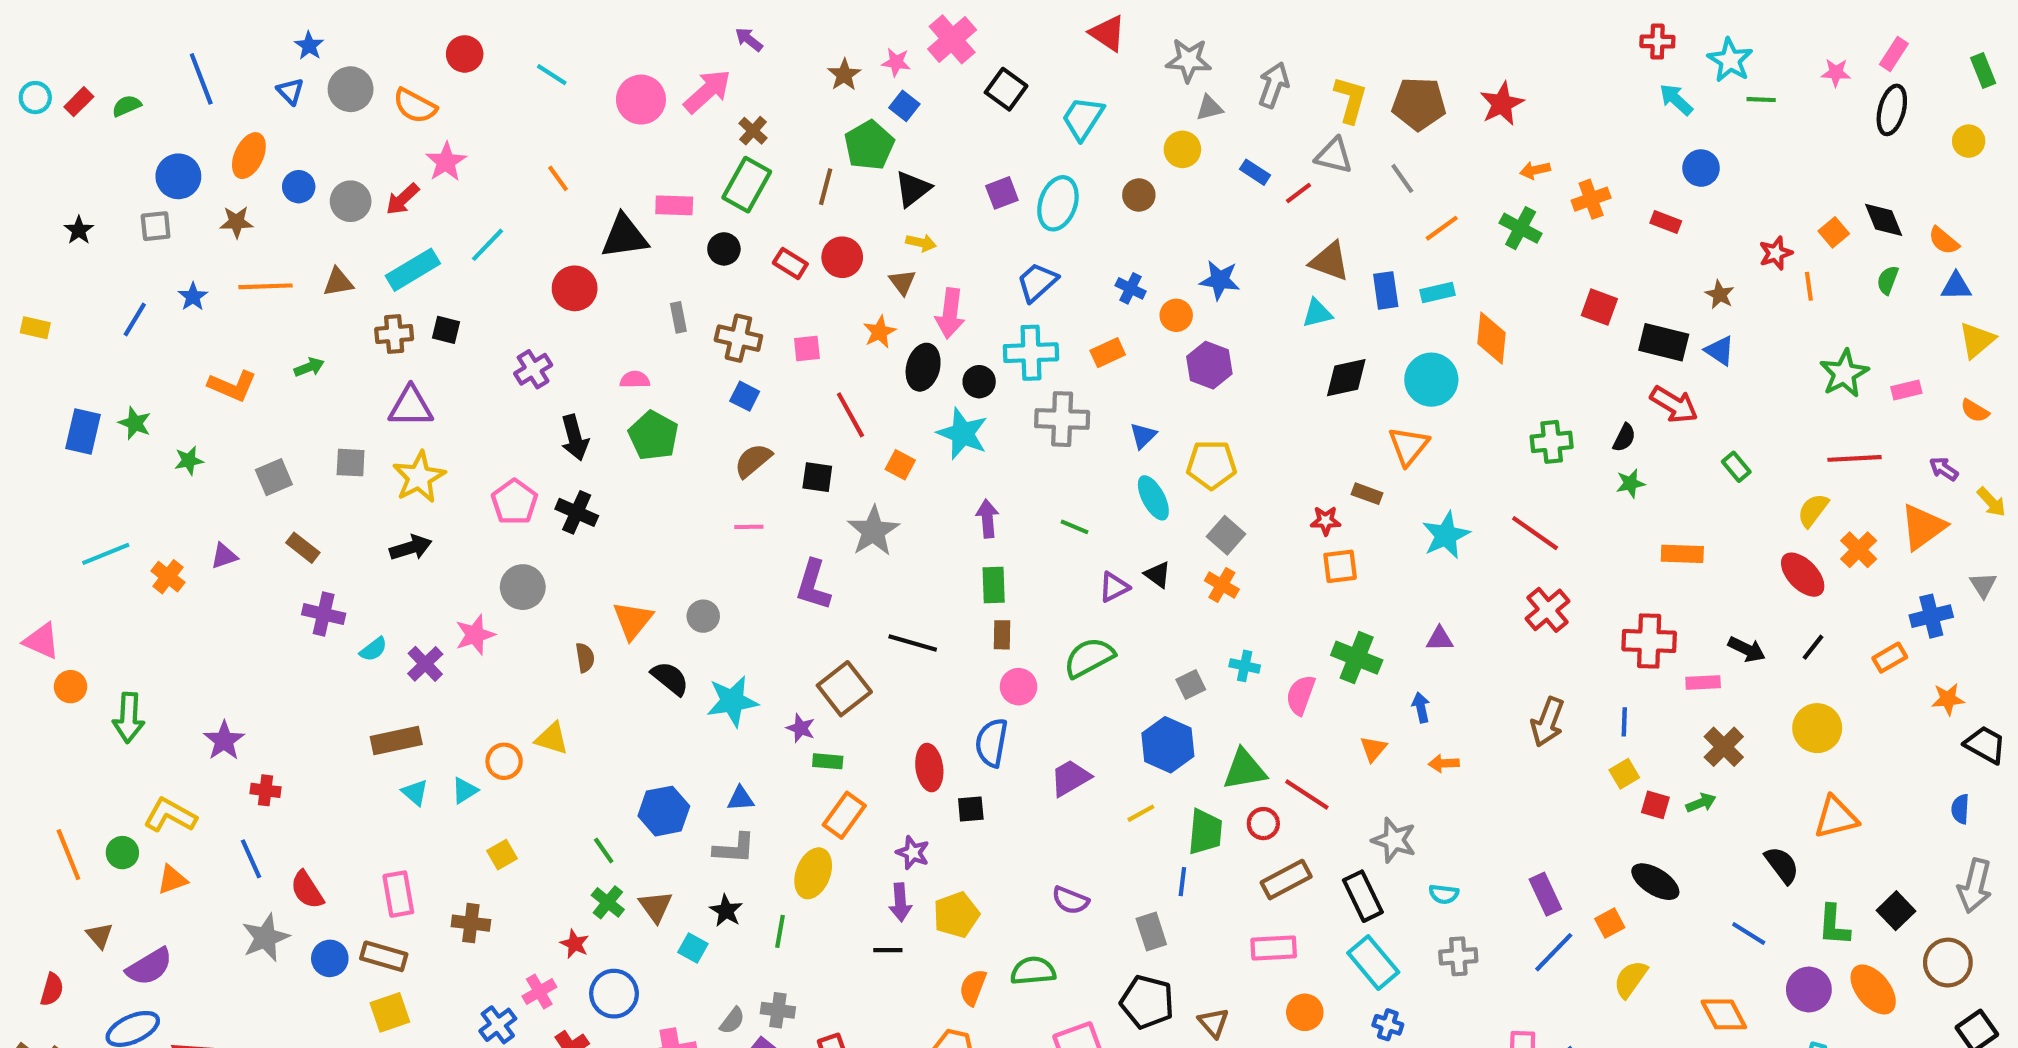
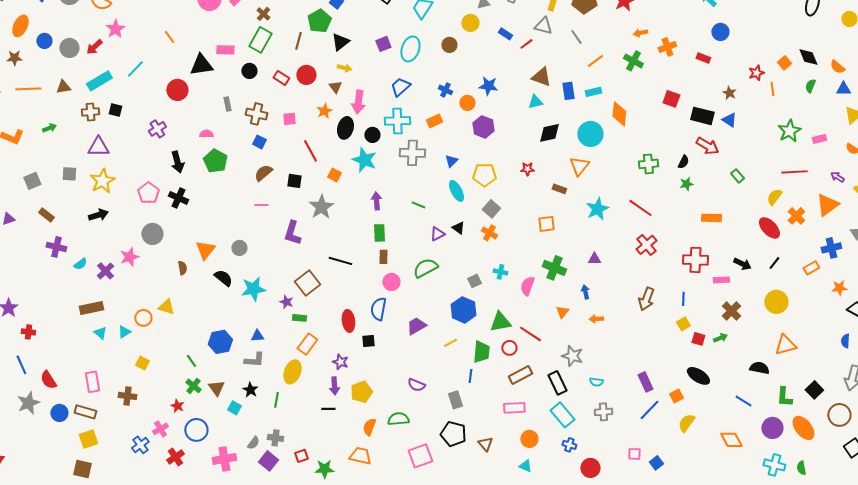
red star: (1326, 521) -> (527, 169), moved
yellow square: (502, 855) -> (142, 363), turned -32
black semicircle: (1782, 865) -> (759, 368), turned -42

